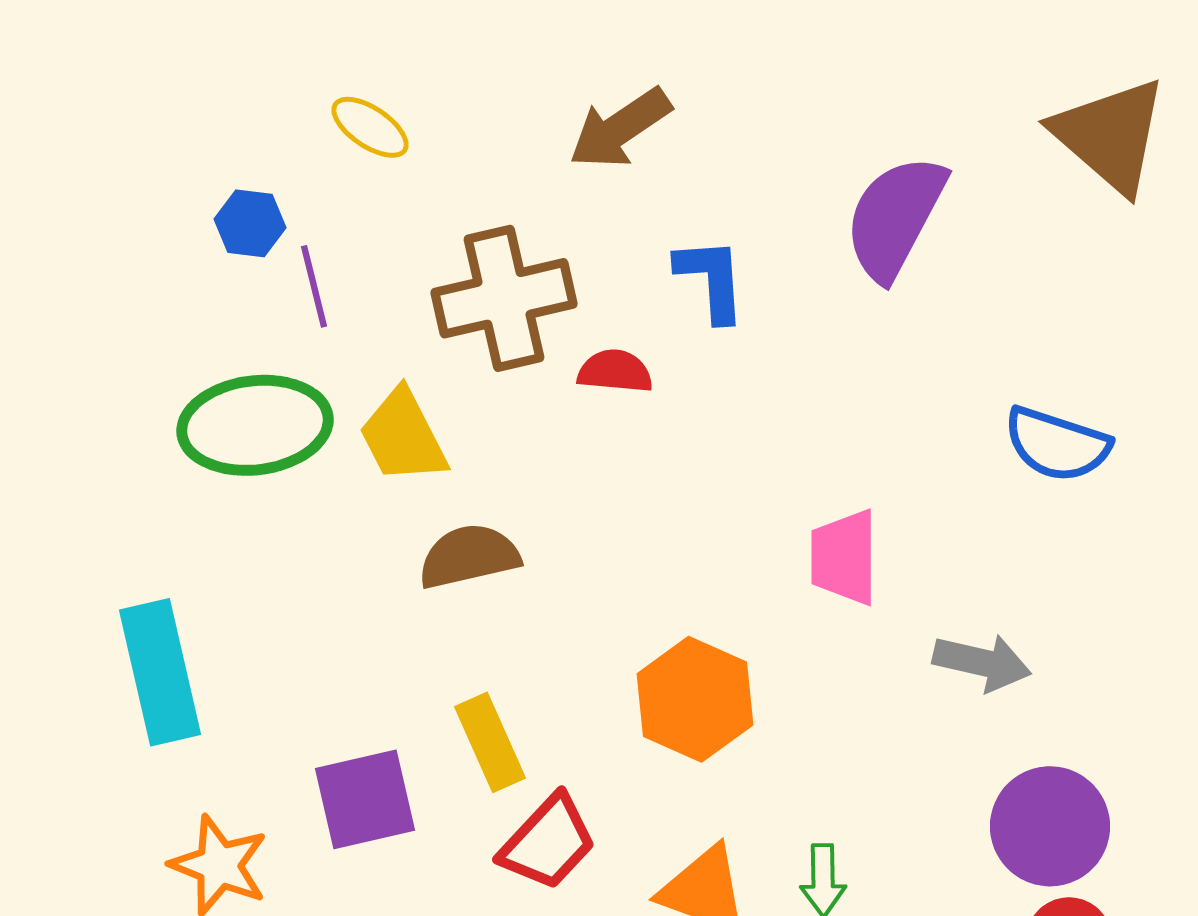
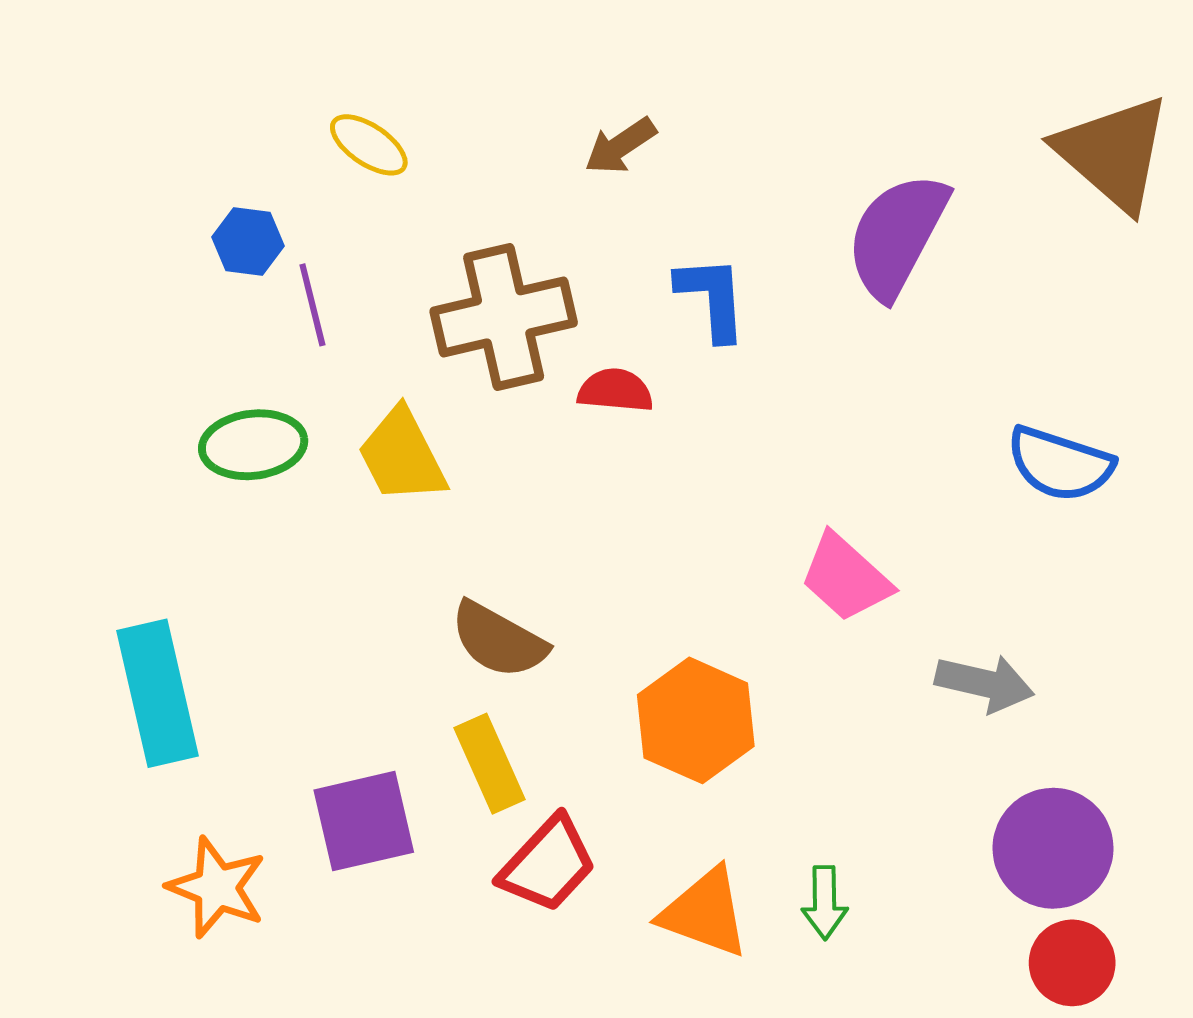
brown arrow: (620, 128) -> (620, 146), size x0.7
green ellipse: (255, 425) -> (253, 445), size x0.7
brown semicircle: (469, 556) -> (499, 640), moved, turned -138
pink trapezoid: (844, 557) -> (846, 578), turned -48

